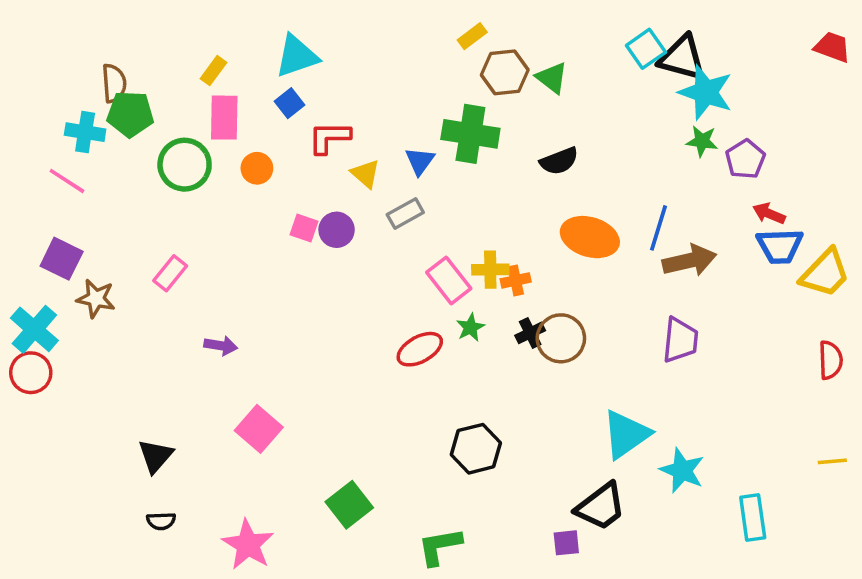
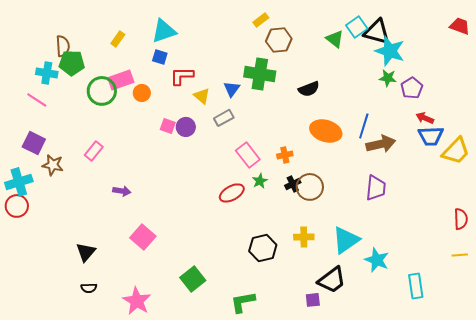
green triangle: (552, 78) -> (335, 39), moved
blue square: (289, 103) -> (160, 57), turned -35
pink rectangle: (224, 118) -> (121, 80), moved, turned 70
yellow cross: (490, 270) -> (304, 237), moved
cyan cross: (34, 329) -> (19, 182), turned 32
red semicircle: (830, 360) -> (461, 219), moved

